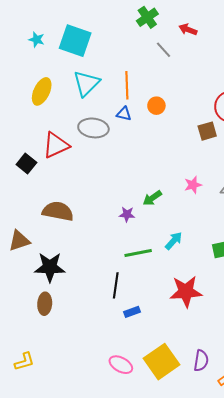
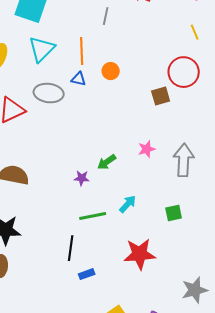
gray line: (164, 50) -> (106, 16), moved, turned 54

